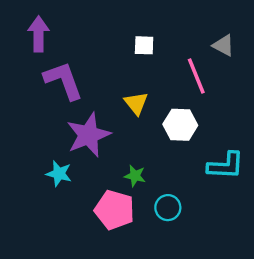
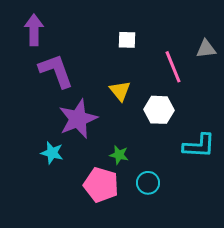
gray triangle: (223, 45) -> (206, 49), moved, turned -35

